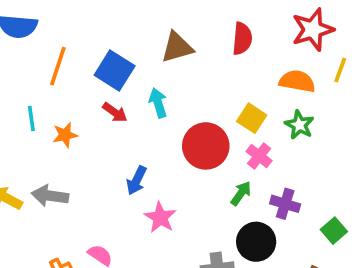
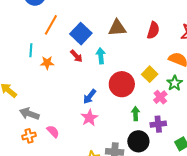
pink cross: (259, 156) -> (160, 97), moved
blue arrow: (137, 180) -> (90, 97), moved
green arrow: (241, 193) -> (136, 114), turned -48
gray arrow: (50, 196) -> (29, 114), moved
purple cross: (285, 204) -> (158, 124), turned -35

